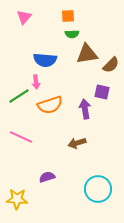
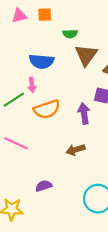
orange square: (68, 16) -> (45, 15), moved
pink triangle: (24, 17) -> (19, 16), turned 35
brown triangle: (87, 54) -> (86, 55), turned -45

